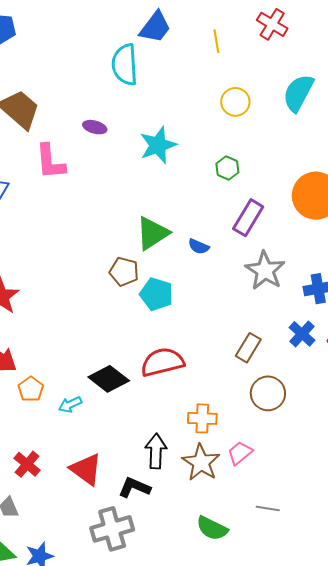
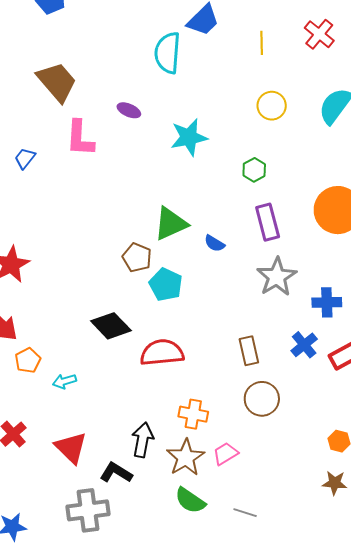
purple rectangle: (248, 218) -> (268, 222), turned -54
brown rectangle: (248, 348) -> (249, 351), turned -52
black diamond: (109, 379) -> (111, 326), moved
green semicircle: (212, 528) -> (190, 500), moved

